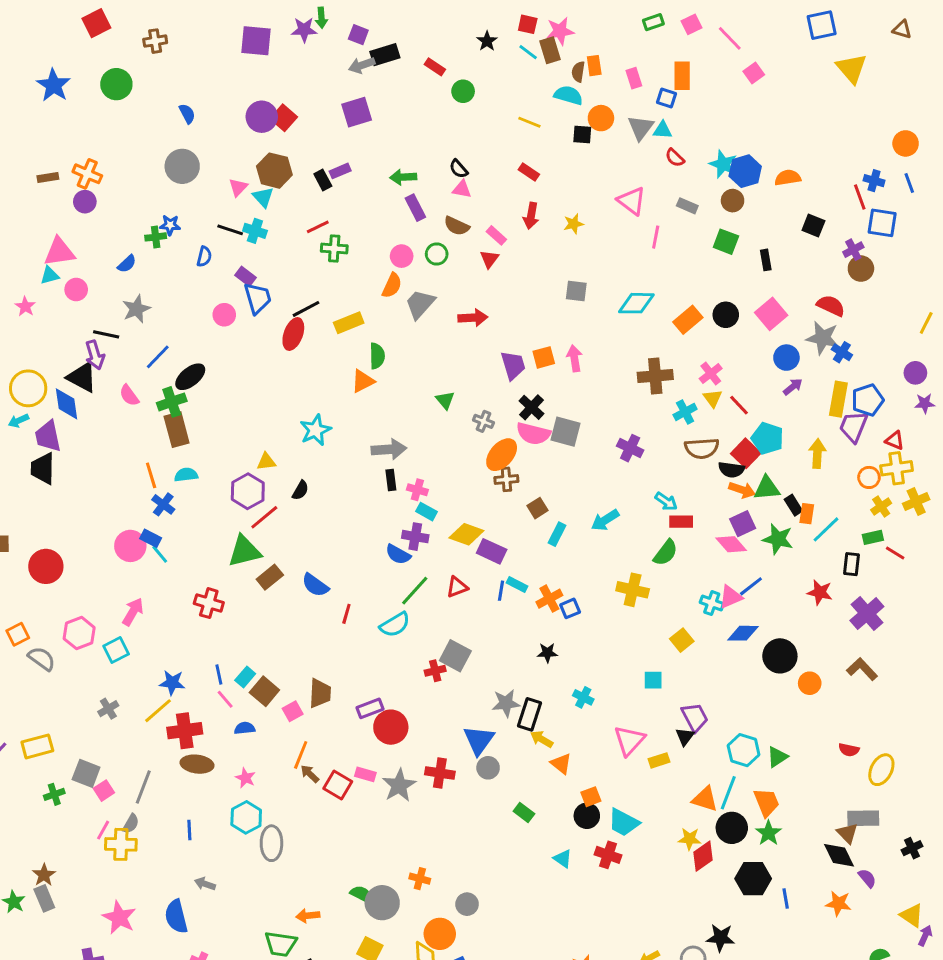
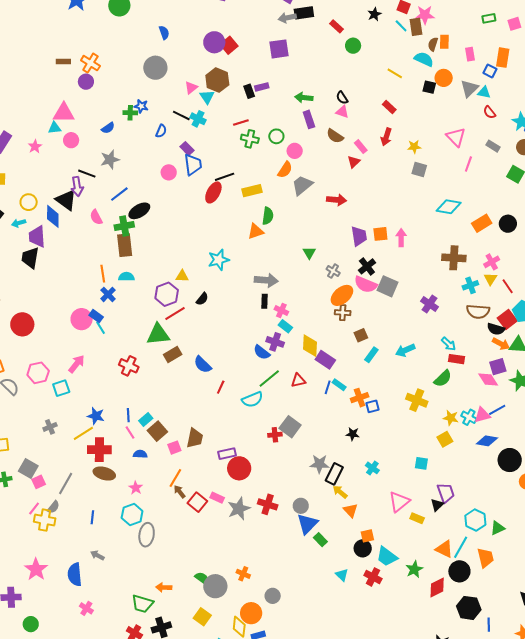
green circle: (437, 254) -> (276, 136), moved
gray square: (576, 291) -> (419, 170), moved
yellow circle: (28, 388) -> (29, 202), size x0.7
yellow diamond: (466, 534) -> (310, 346), turned 65
blue triangle: (479, 740) -> (307, 524), moved
yellow rectangle: (659, 760) -> (417, 518), turned 32
green star: (768, 833) -> (414, 569), moved
yellow star: (690, 839) -> (451, 418), moved

